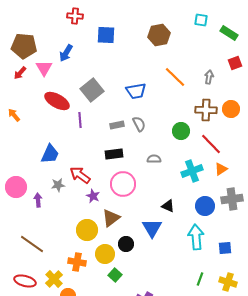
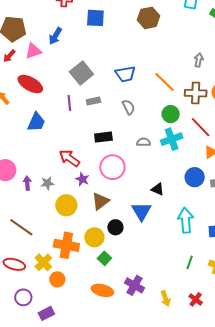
pink triangle: (44, 68) -> (33, 51), turned 42
orange line: (175, 77) -> (165, 82), moved
red ellipse: (57, 101) -> (30, 84), moved
gray rectangle: (117, 125) -> (93, 101), moved
blue trapezoid: (50, 154) -> (36, 122), moved
cyan cross: (192, 171) -> (172, 139), moved
gray star: (58, 185) -> (47, 183), moved
blue circle: (205, 206) -> (195, 177), moved
yellow circle: (87, 230) -> (66, 205), moved
orange cross: (77, 262) -> (66, 245), size x1.4

